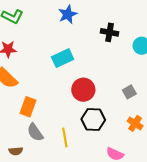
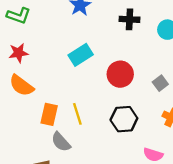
red circle: (83, 90) -> (120, 74), moved
yellow line: (65, 137) -> (77, 114), moved

